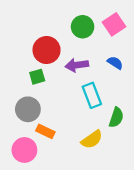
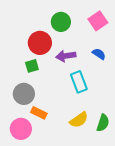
green circle: (83, 27) -> (61, 22), moved
green semicircle: (116, 117) -> (103, 123), moved

